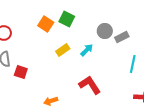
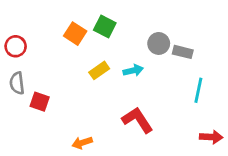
gray rectangle: (122, 37) -> (183, 52), turned 40
cyan arrow: (87, 50) -> (133, 70), turned 32

